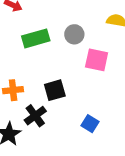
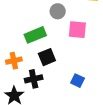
green rectangle: (36, 38) -> (35, 35), moved
black cross: (35, 116) -> (34, 79), turned 30

